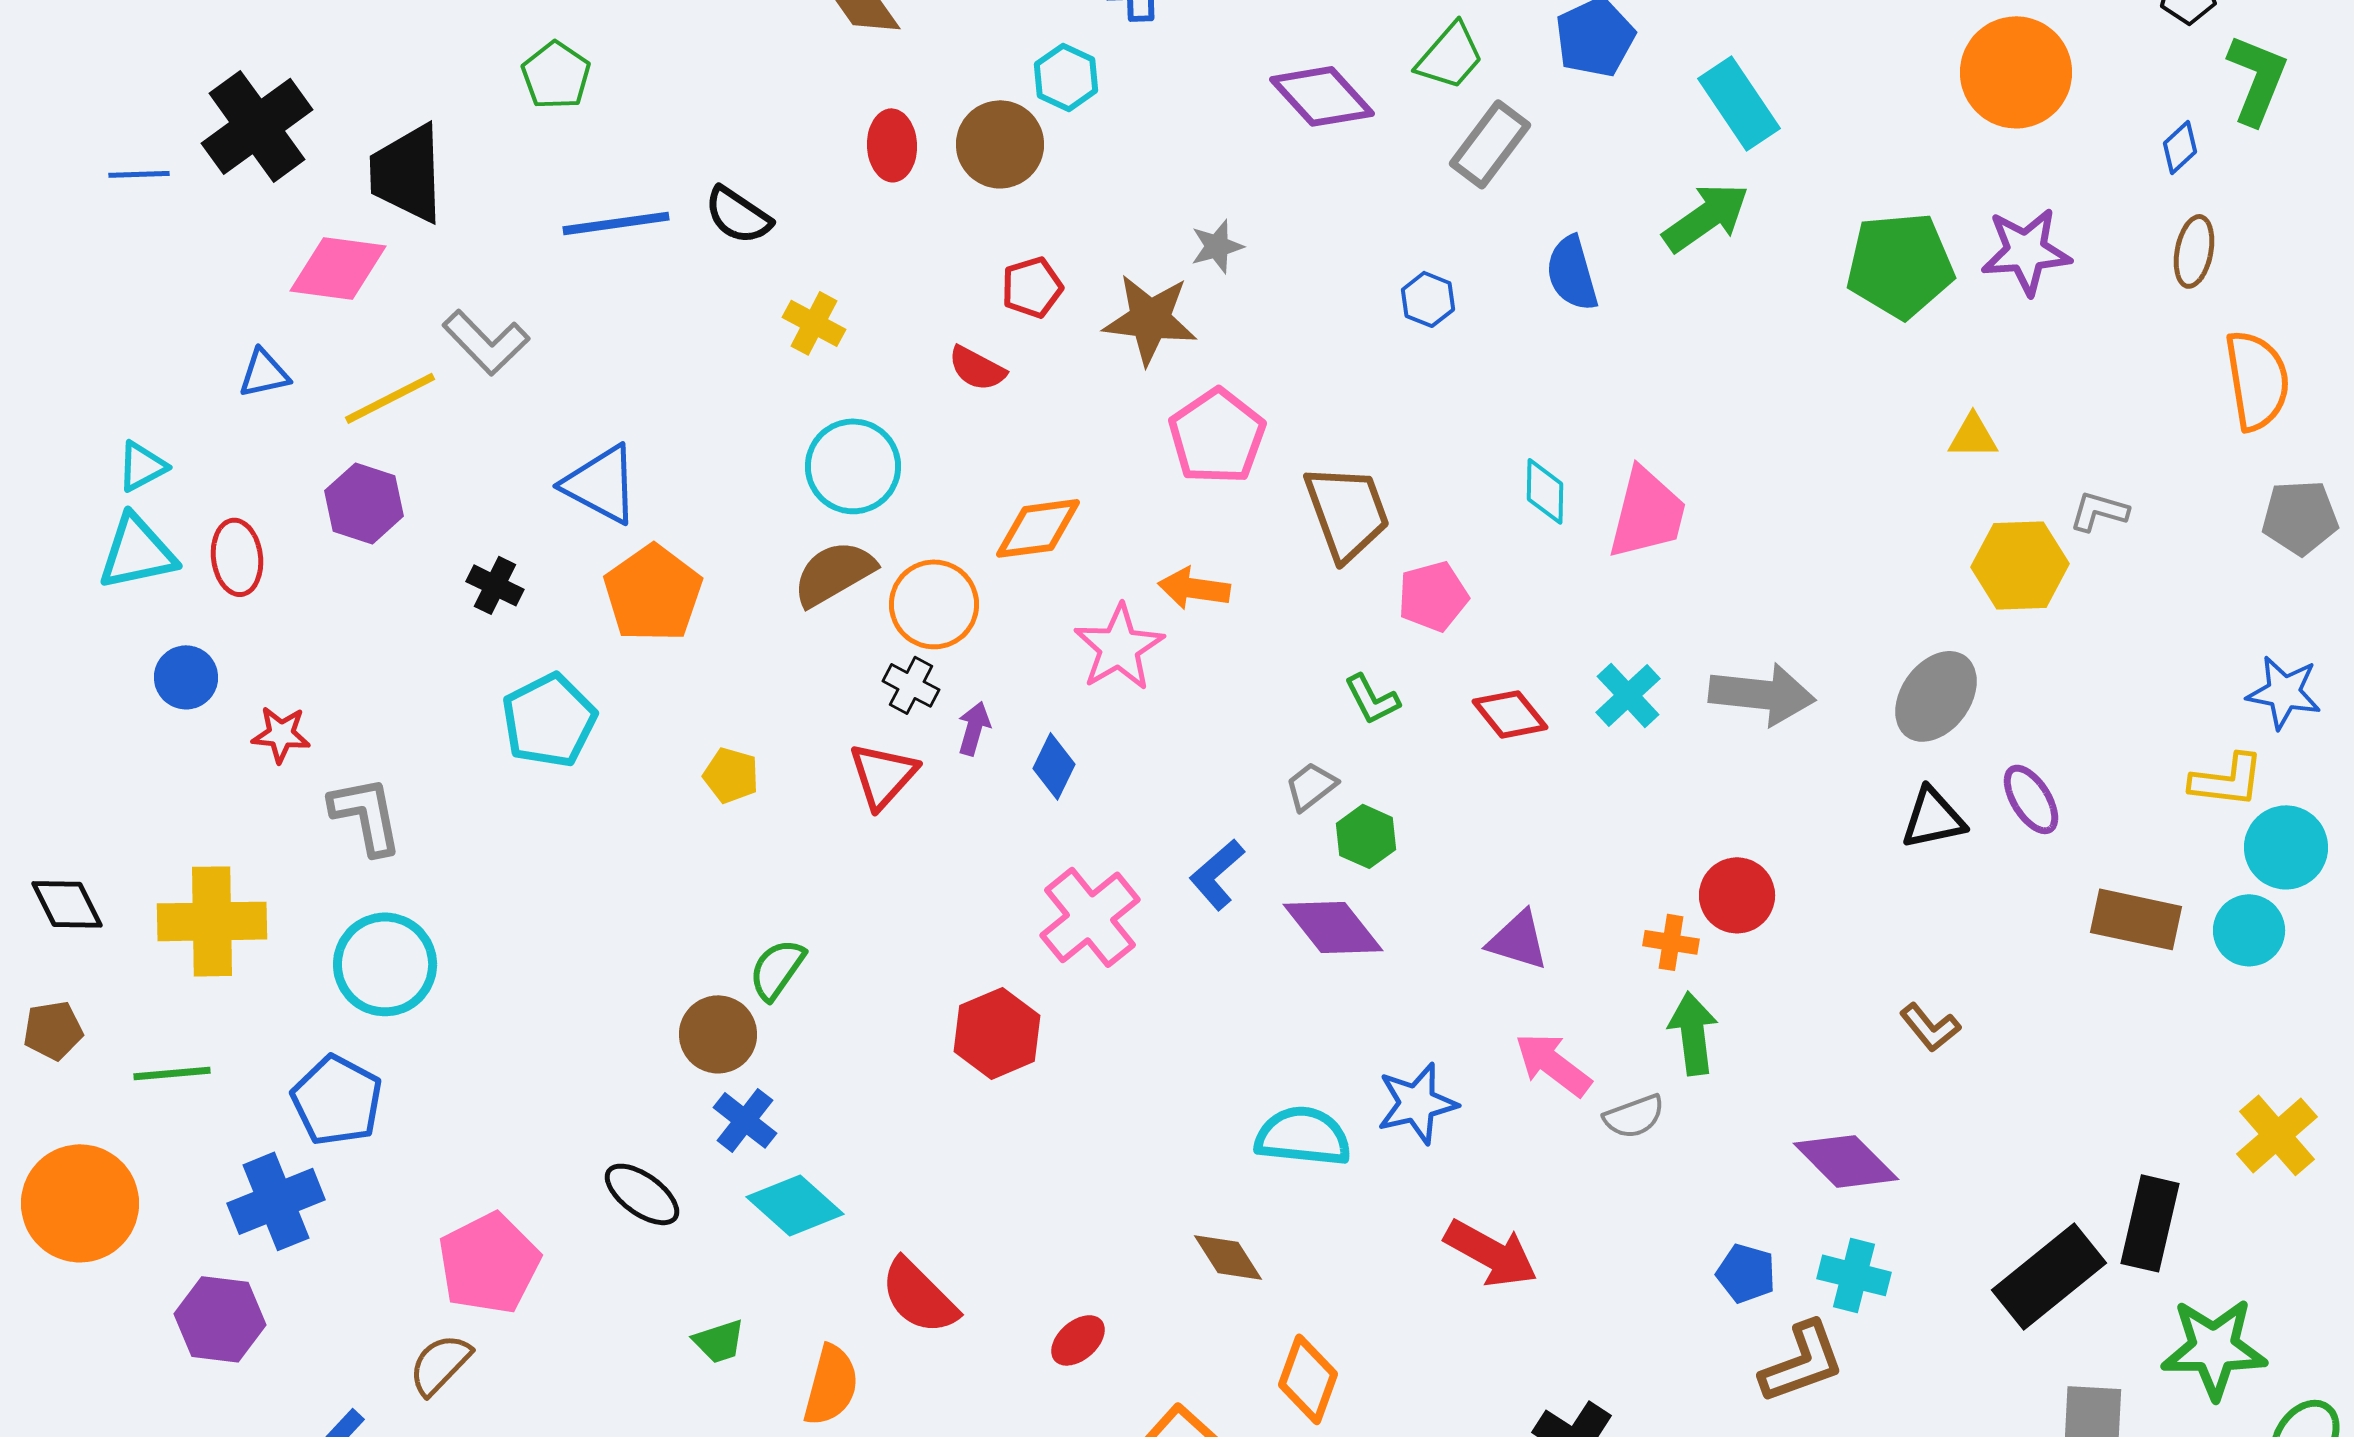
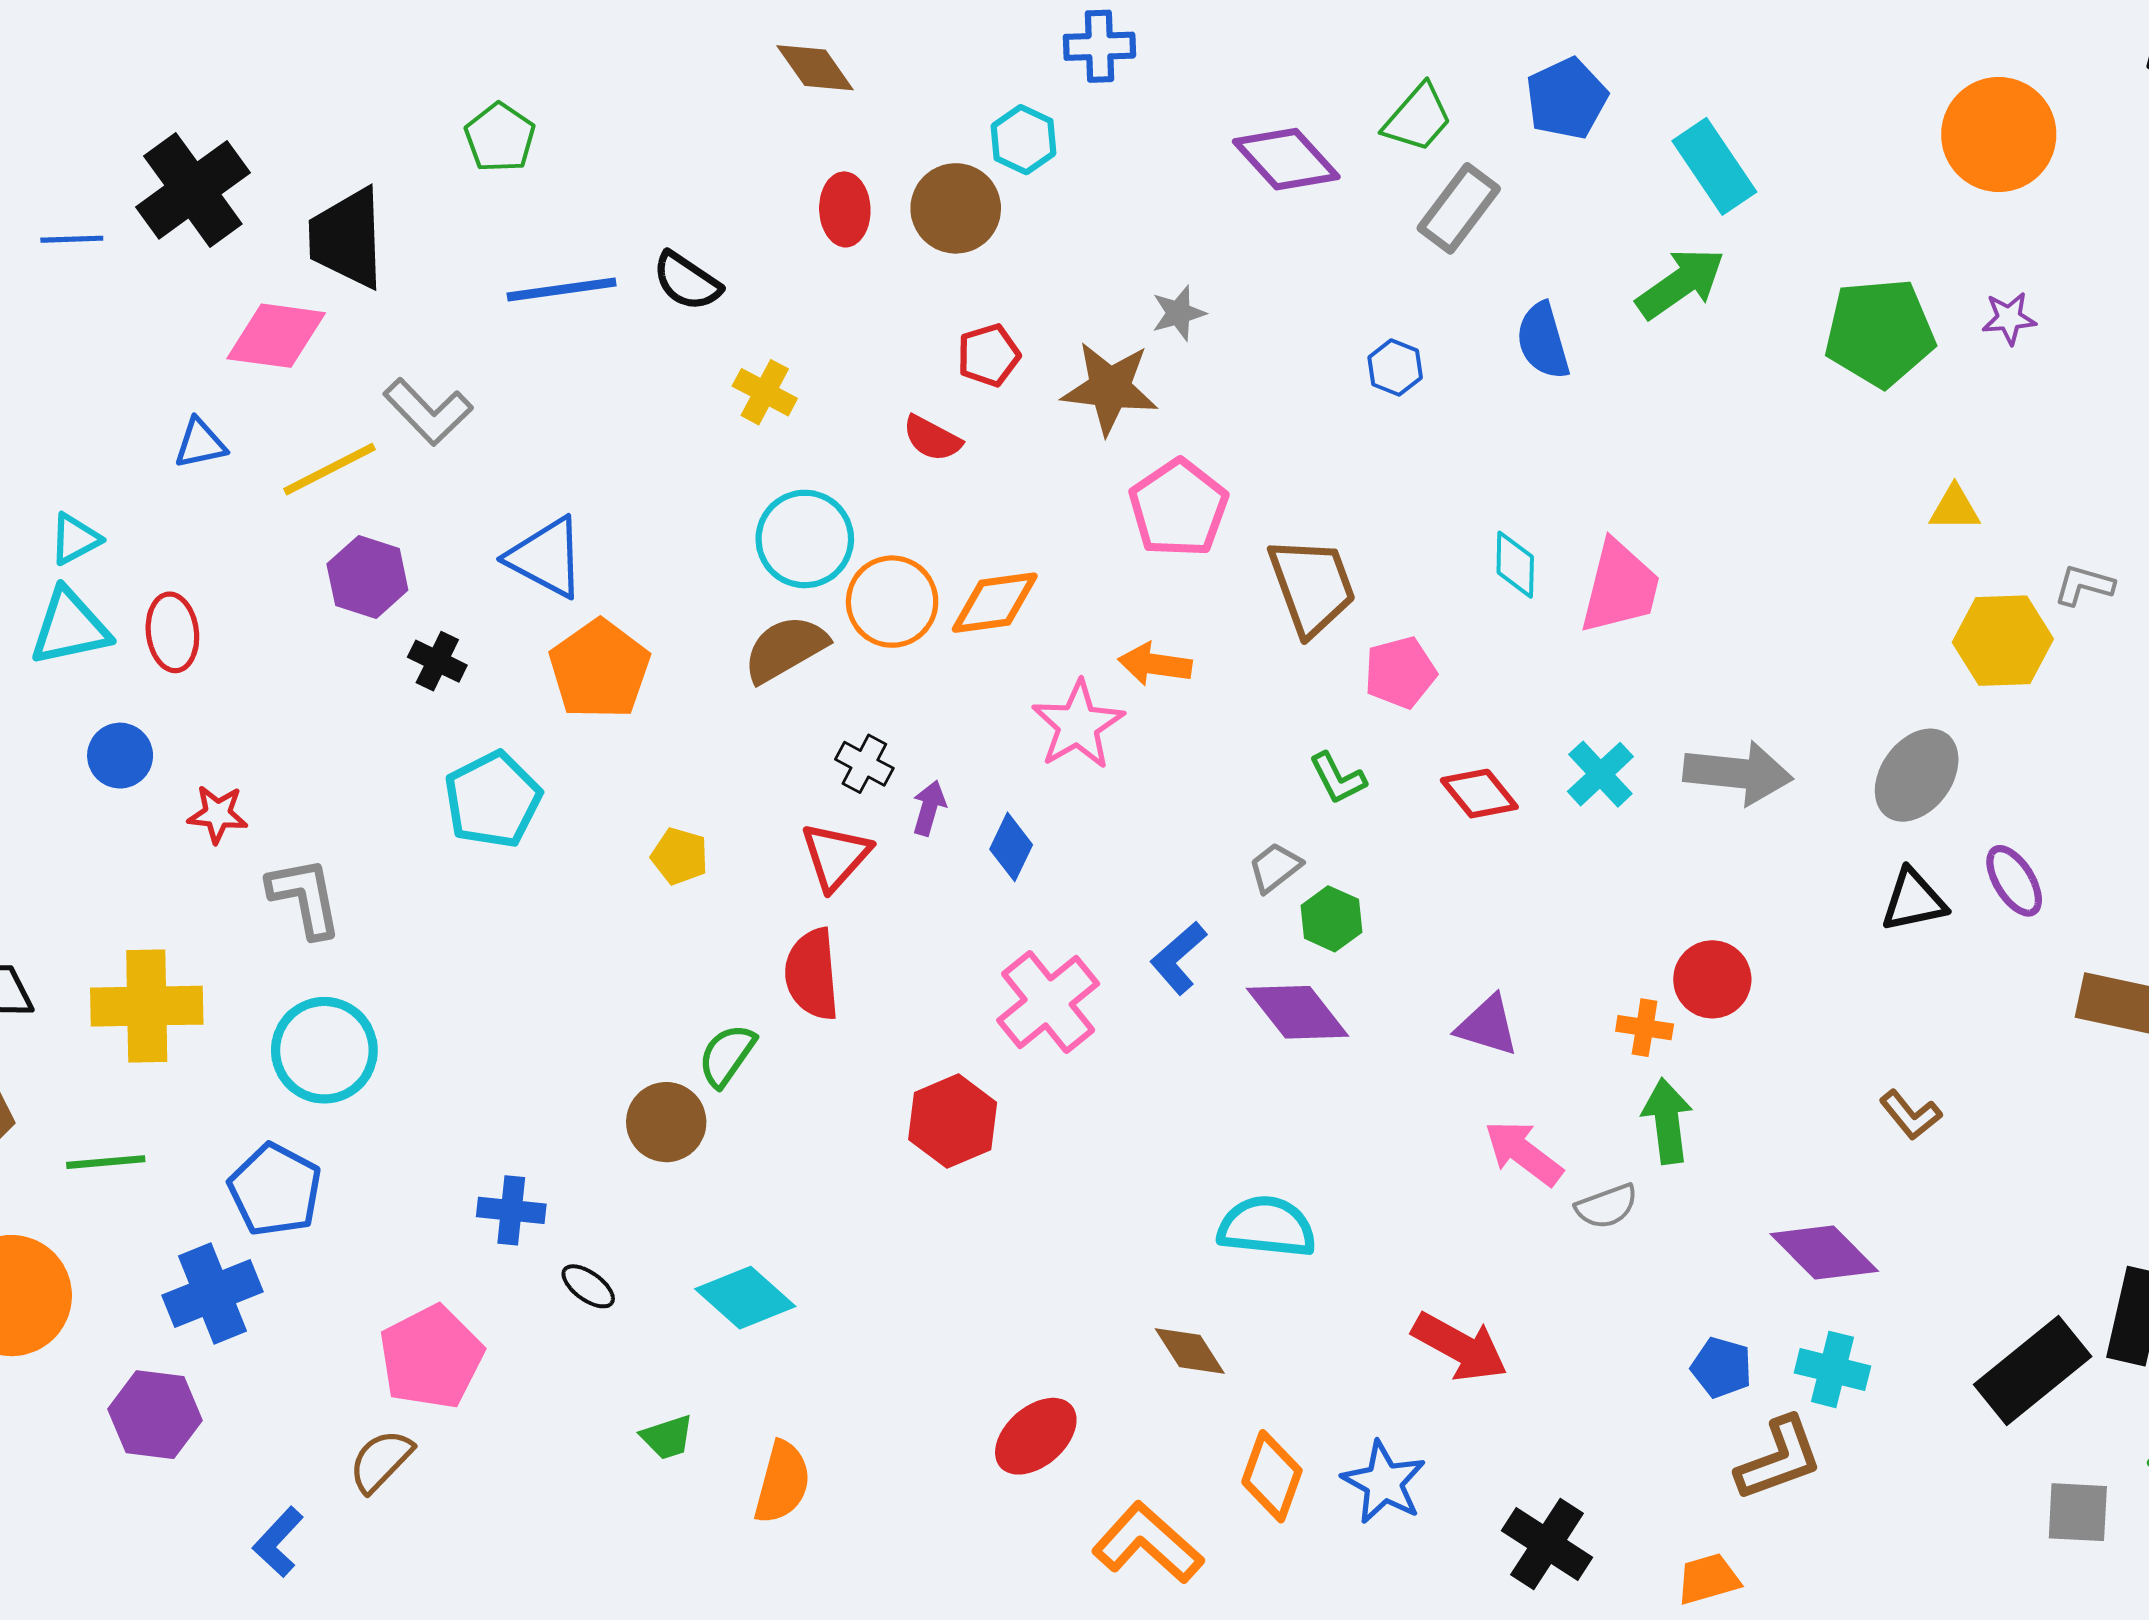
purple star: (2026, 251) -> (2009, 318), size x0.6
purple hexagon: (364, 503) -> (367, 577), moved
orange circle: (934, 604) -> (892, 602), moved
blue star: (1417, 1103) -> (1384, 1482), moved, turned -30
blue cross: (745, 1120) -> (511, 1210), moved, turned -32
black ellipse: (642, 1194) -> (588, 1286), size x0.7
red semicircle: (919, 1296) -> (812, 974), moved, turned 40
red ellipse: (1078, 1340) -> (1036, 1436), size x1.5

